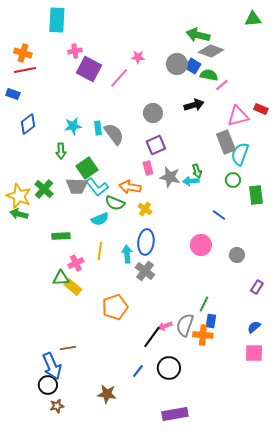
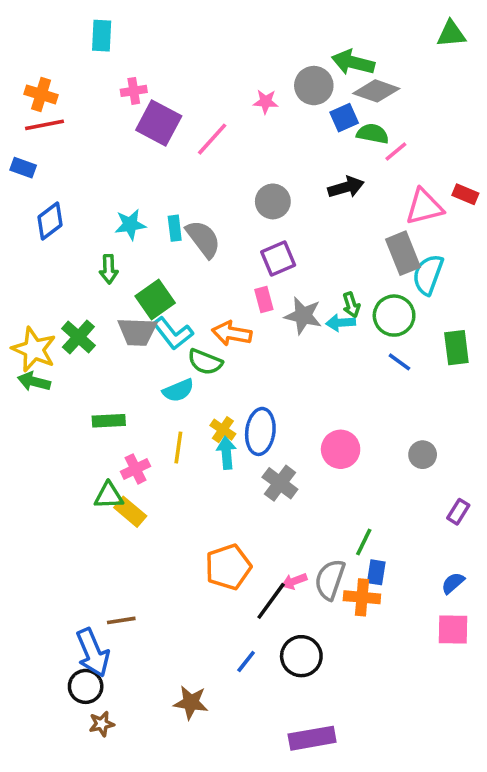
cyan rectangle: (57, 20) -> (102, 36), size x0.7
pink star: (138, 57) -> (266, 102), moved
gray circle: (177, 64) -> (314, 86), moved
blue square: (193, 66) -> (344, 118), turned 35
green circle: (233, 180) -> (394, 316), moved, size x1.5
yellow cross: (145, 209) -> (223, 430), moved
blue line: (219, 215) -> (399, 362), moved
pink circle: (201, 245) -> (341, 449), moved
gray cross: (145, 271) -> (280, 483), moved
orange pentagon: (115, 307) -> (228, 567), moved

